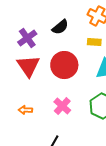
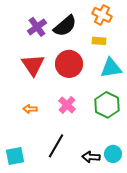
black semicircle: (60, 27) -> (65, 26), size x1.4
purple cross: (27, 38) -> (37, 27), moved

